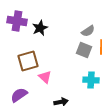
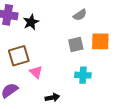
gray semicircle: (88, 31) -> (80, 15), moved
gray square: (84, 50) -> (76, 44), turned -35

